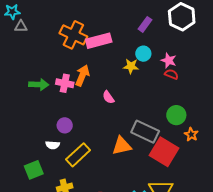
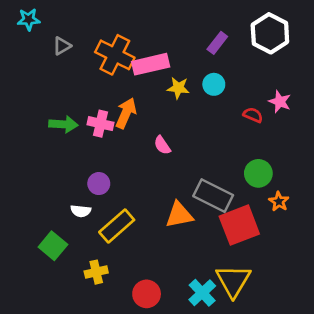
gray triangle: (21, 26) -> (62, 46), moved, turned -32
pink star: (169, 60) -> (280, 102), moved
yellow star: (131, 66) -> (178, 88), moved
red square: (164, 152) -> (239, 225), turned 36
green square: (34, 170) -> (53, 246), turned -30

